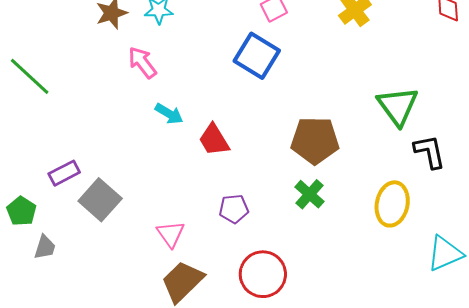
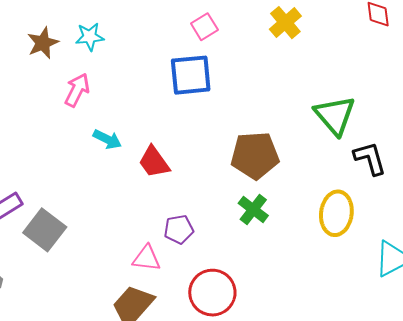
blue square: (257, 56) -> (191, 75), turned -33
pink arrow: (142, 63) -> (77, 90), turned 68
pink triangle: (171, 234) -> (146, 258), moved, turned -44

